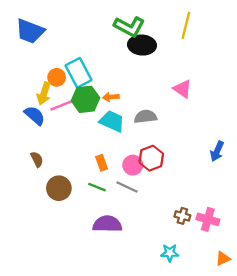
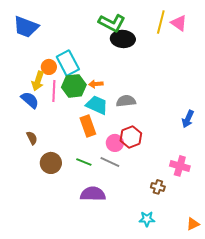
pink triangle: (182, 89) -> (179, 23), moved
pink line: (62, 105) -> (54, 91), turned -65
blue arrow: (217, 151) -> (188, 119), moved
orange rectangle: (102, 163) -> (88, 126), moved, size x1.5
pink cross: (208, 219) -> (180, 166), moved

